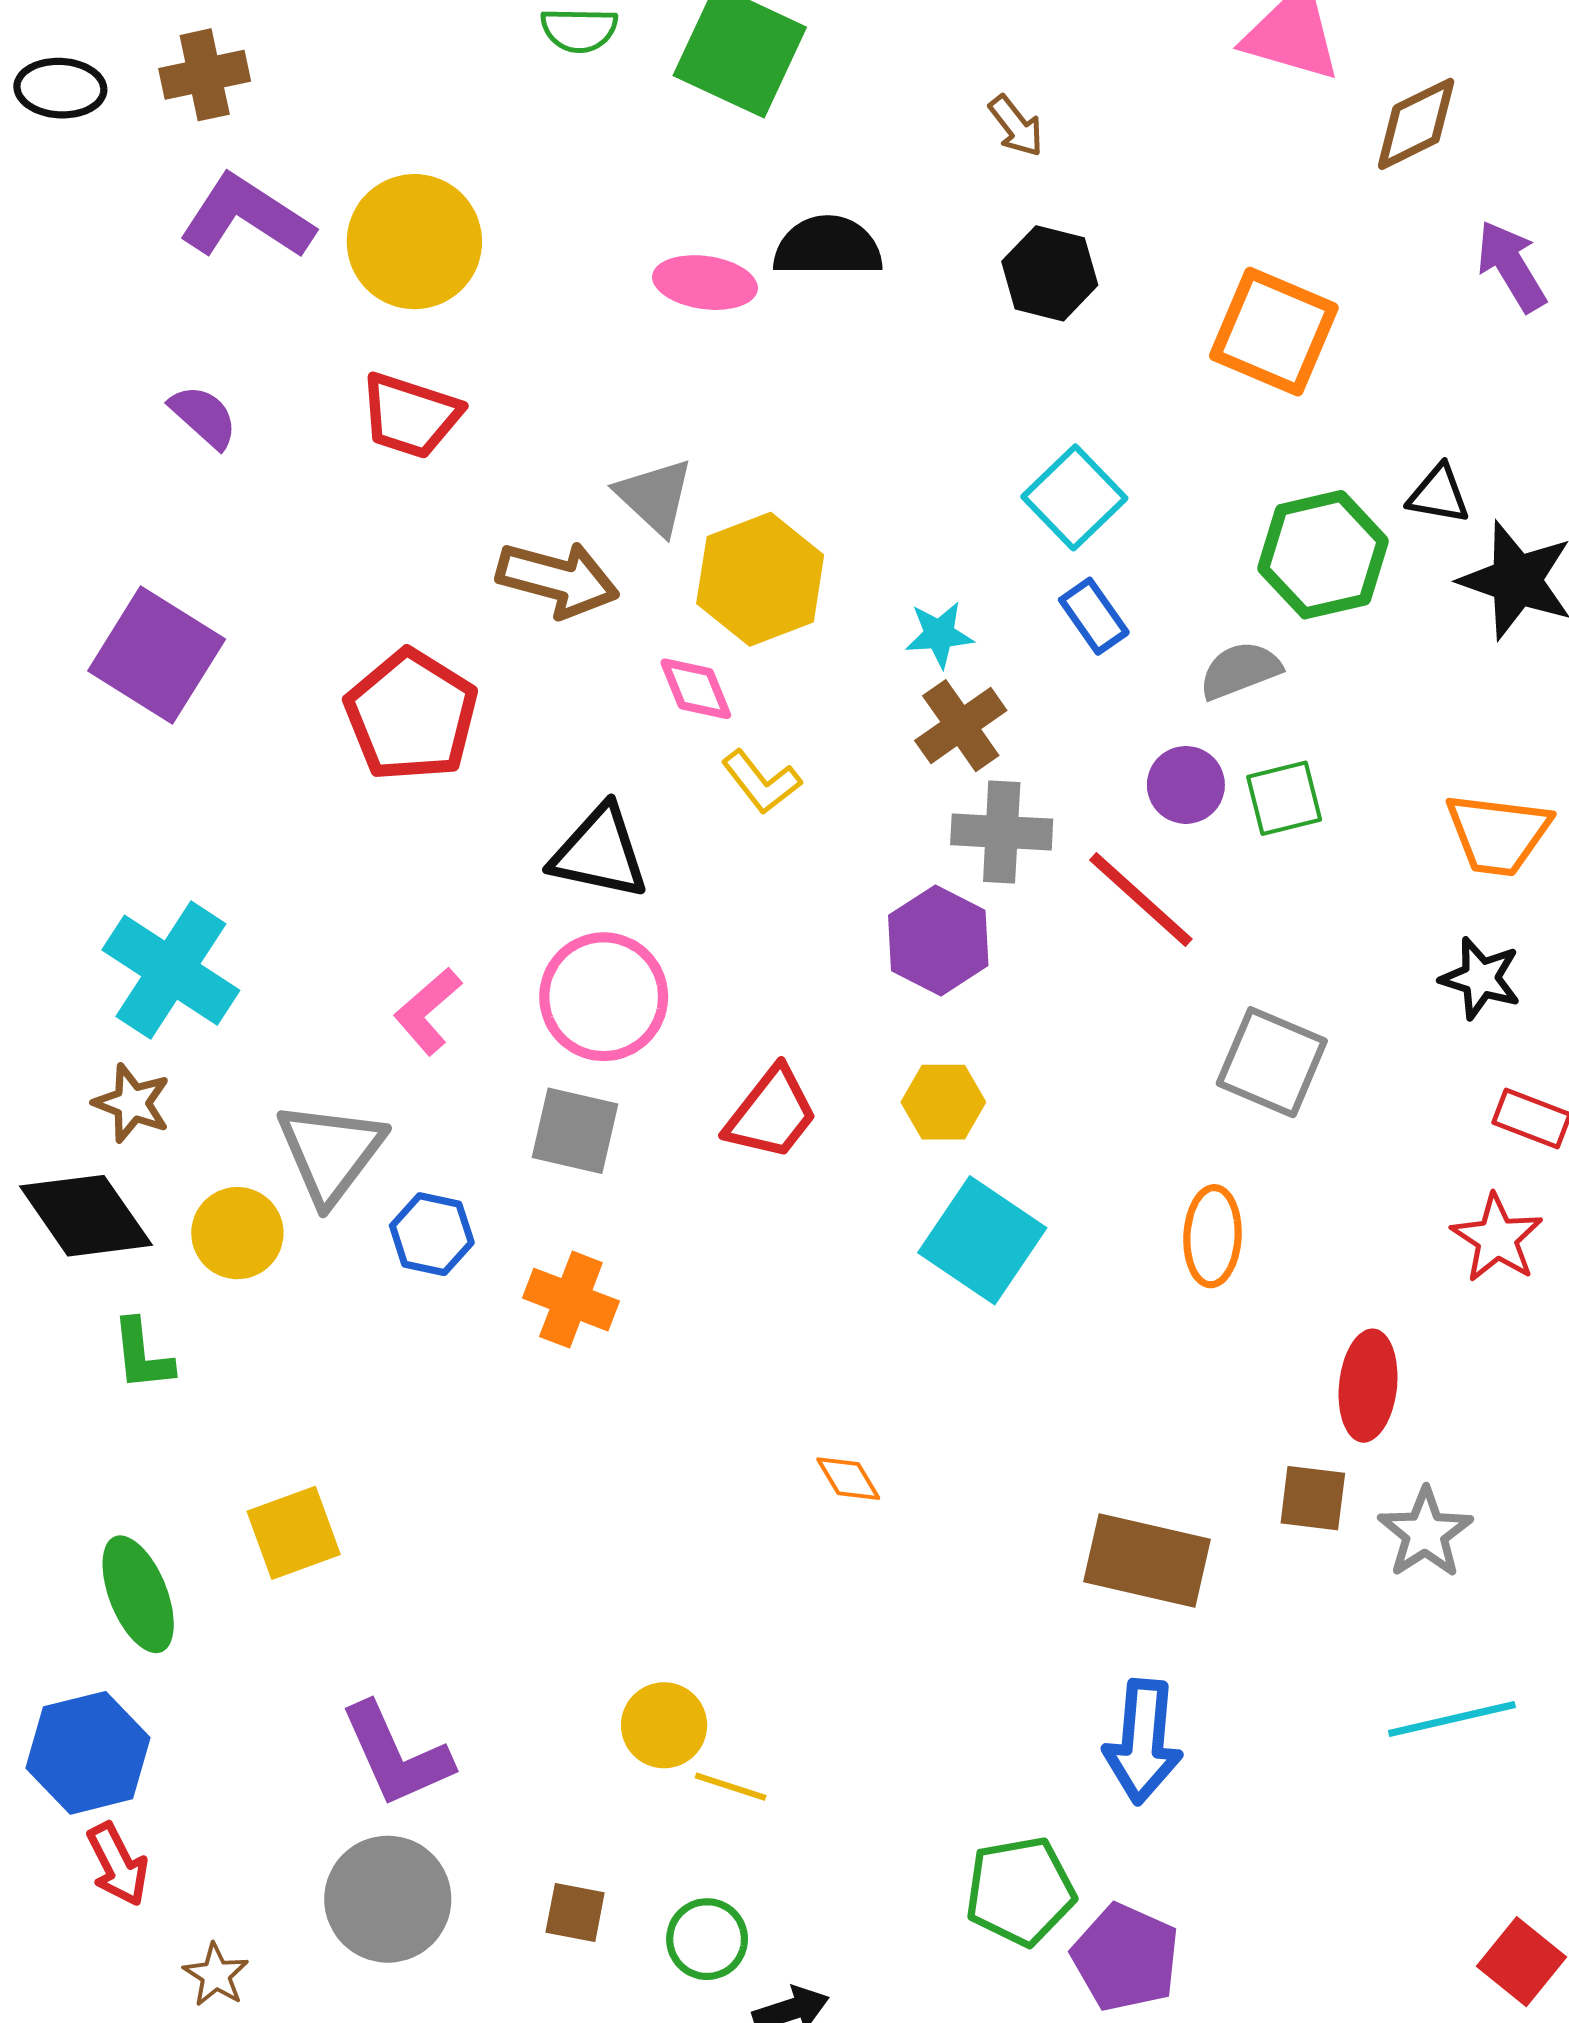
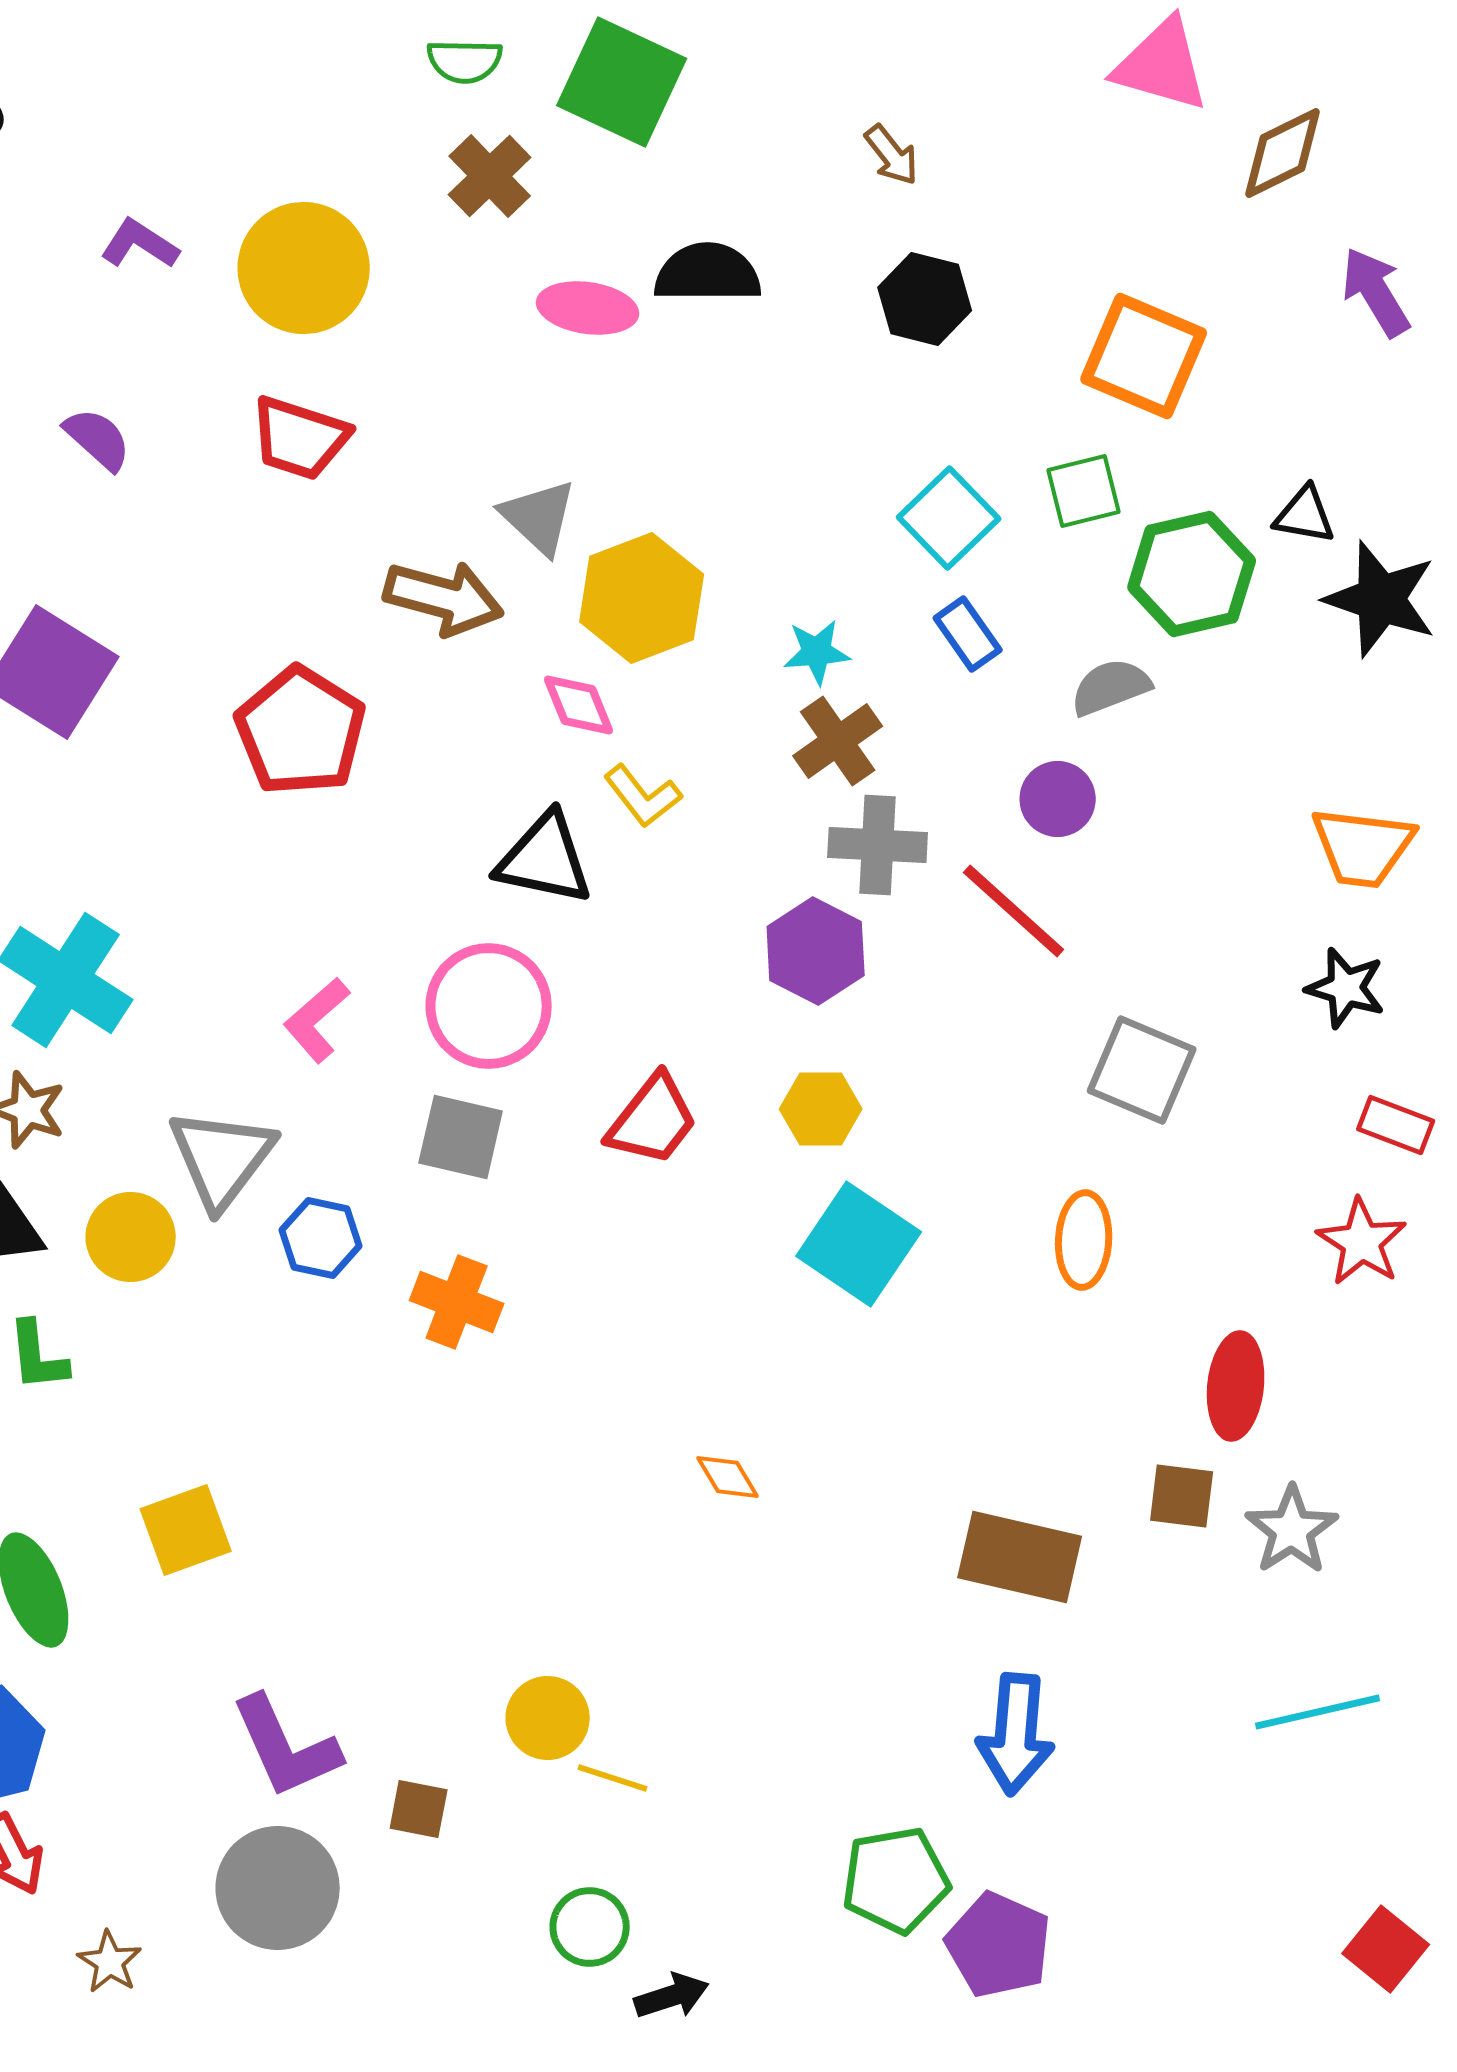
brown cross: (205, 75) -> (490, 176), moved, turned -32
purple L-shape: (247, 217) -> (140, 244), size x0.6
green square: (1284, 798) -> (1084, 491), moved
black triangle: (600, 852) -> (545, 859), moved
brown square: (575, 1912) -> (419, 1809), moved

